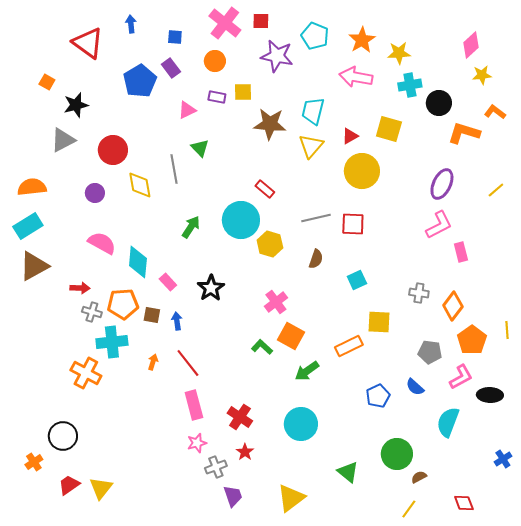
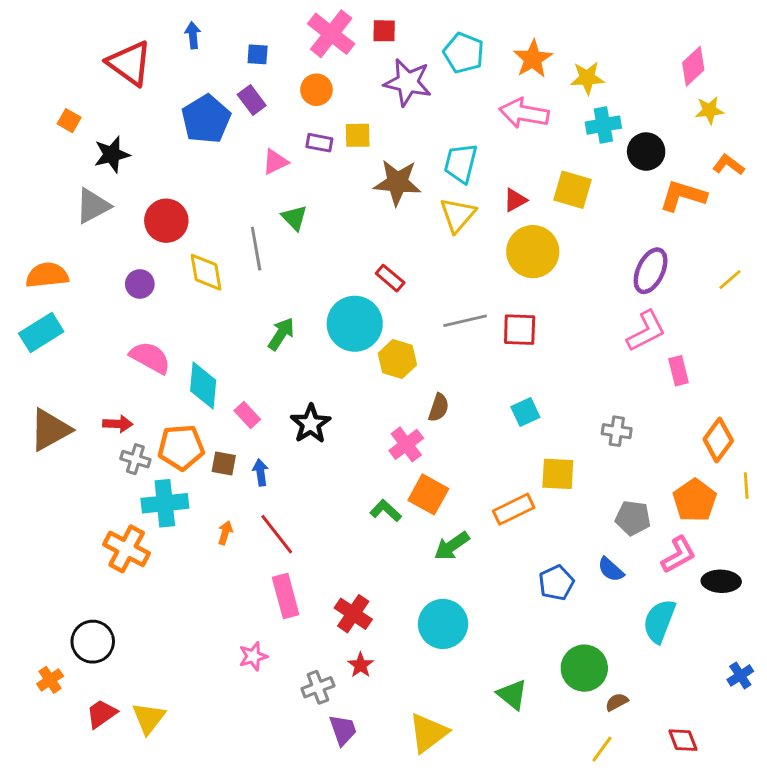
brown semicircle: (316, 259) -> (439, 408), moved
brown triangle: (34, 266) -> (50, 430), moved
orange diamond: (453, 306) -> (718, 440), moved
pink star: (197, 443) -> (253, 656), moved

